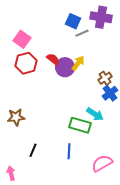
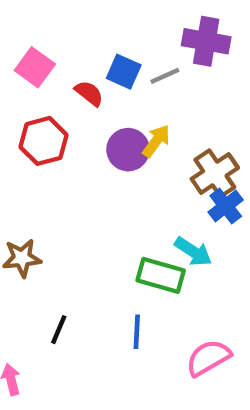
blue square: (73, 21) -> (124, 72), moved
pink square: (22, 39) -> (35, 67), moved
red semicircle: (53, 59) -> (89, 93), moved
brown cross: (105, 78) -> (215, 173), size x1.5

